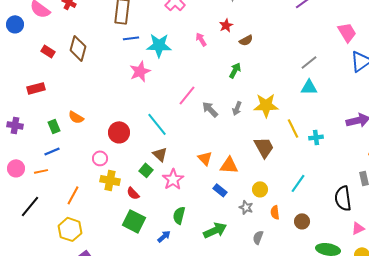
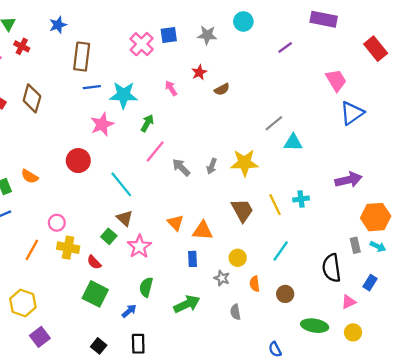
gray line: (309, 62) -> (274, 123), moved
green arrow: (235, 70) -> (147, 123), moved
yellow line: (293, 128) -> (275, 205), moved
red circle: (119, 132) -> (78, 161), moved
blue rectangle: (220, 190) -> (192, 259), turned 48
orange line: (73, 195) -> (32, 250), moved
gray semicircle: (258, 237) -> (235, 312), turned -32

